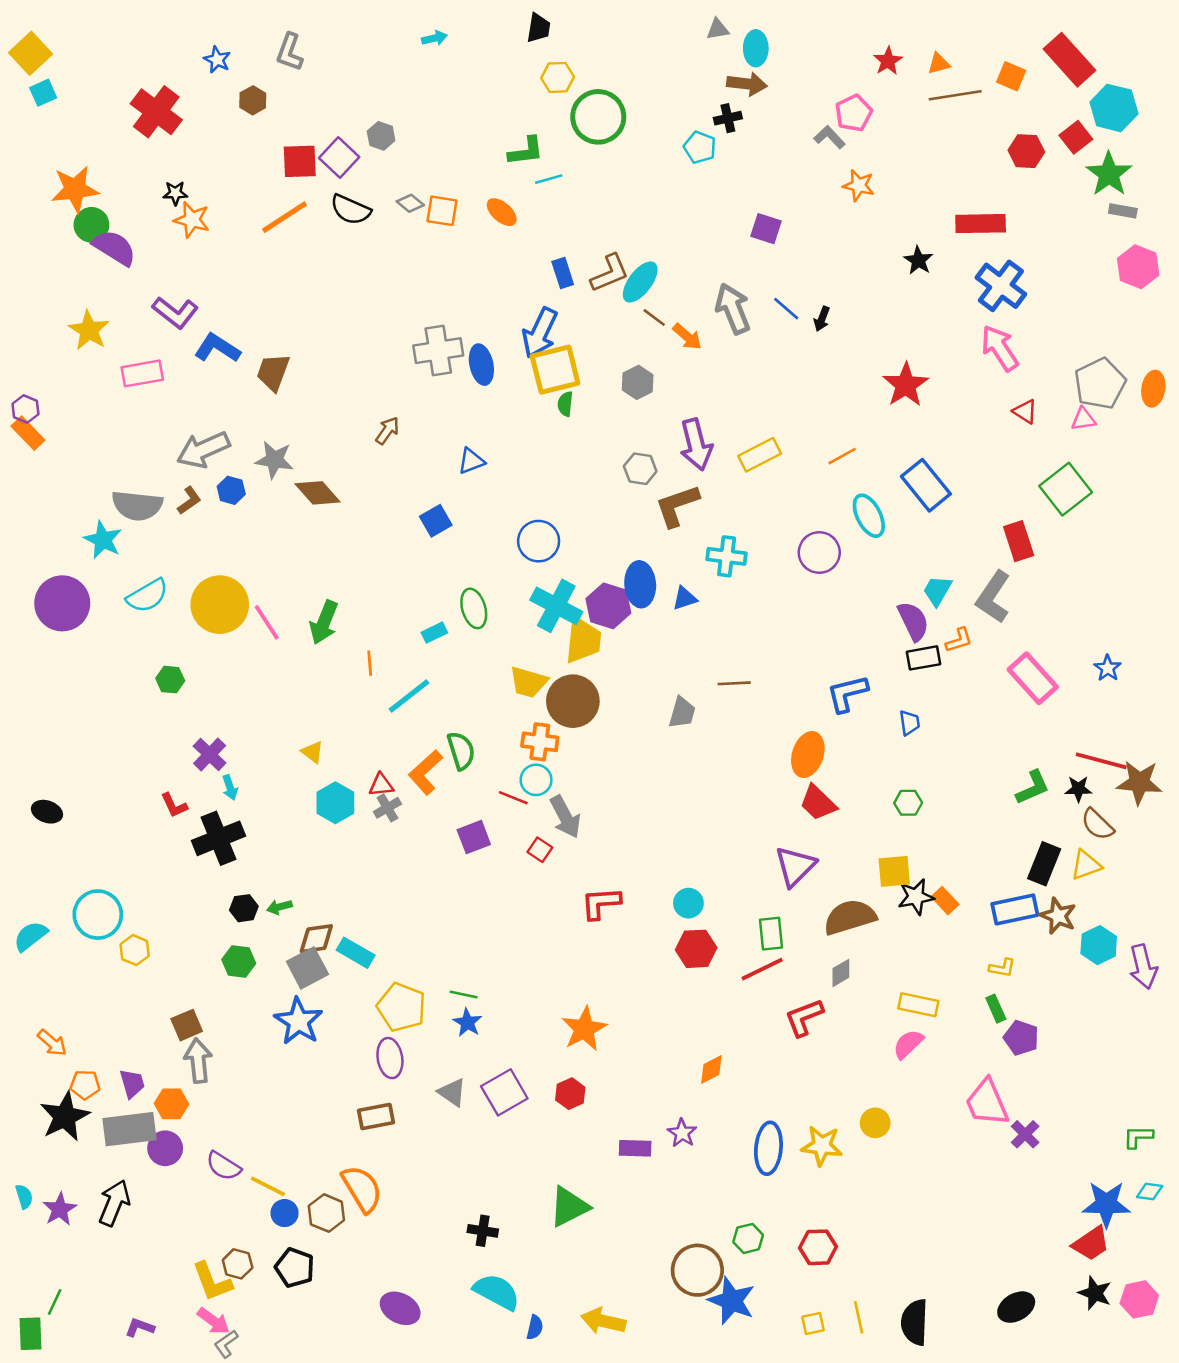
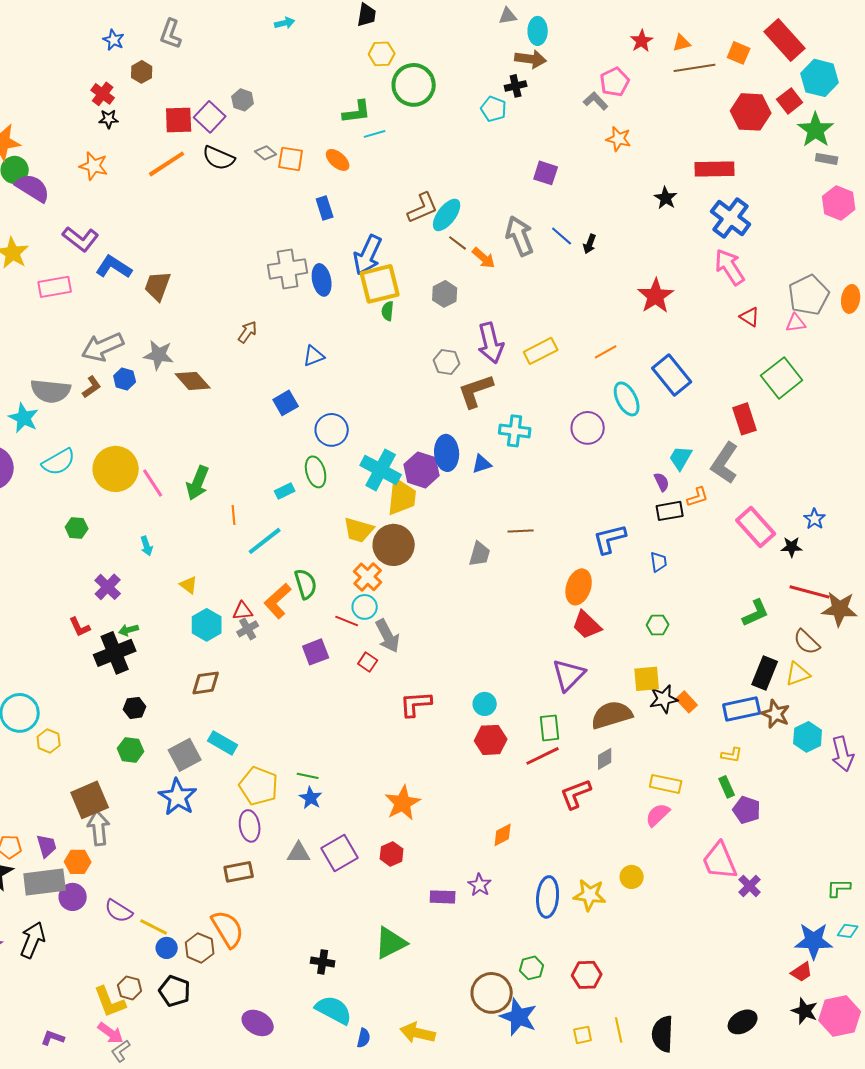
red cross: (156, 112) -> (103, 94), moved, size x0.6
red hexagon: (1026, 151) -> (751, 112), size x1.4
black star: (175, 193) -> (109, 119), moved
blue rectangle: (563, 273) -> (325, 208), moved
blue circle: (539, 541) -> (332, 430), moved
purple semicircle: (913, 621) -> (662, 482), size x0.6
orange cross: (540, 742) -> (368, 577), turned 36
cyan arrow: (230, 788) -> (147, 546), moved
black star: (1078, 789) -> (792, 547), moved
green arrow: (279, 907) -> (129, 630), moved
brown diamond: (316, 939) -> (206, 683), moved
brown square: (187, 1025) -> (90, 800), size x1.5
gray triangle: (452, 1092) -> (299, 853), turned -35
red trapezoid: (1091, 1244) -> (802, 972), size x0.7
pink hexagon: (1139, 1299) -> (840, 1016), size x1.4

